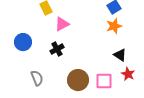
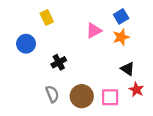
pink triangle: (62, 24) -> (94, 31), moved
blue circle: (23, 42) -> (26, 44), moved
gray semicircle: (37, 78) -> (52, 94), moved

